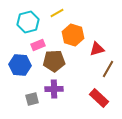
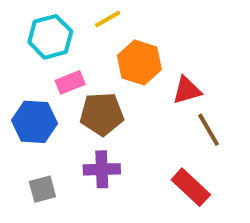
brown line: (108, 69) -> (209, 130), turned -60
gray square: (32, 99) -> (42, 189), moved

